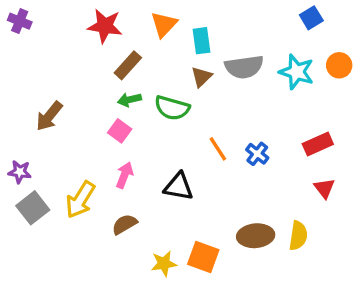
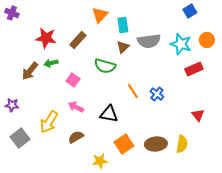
red star: (105, 26) -> (46, 38), moved
green arrow: (129, 100) -> (51, 63), moved
red rectangle: (318, 144) -> (194, 69), moved
pink arrow: (125, 175) -> (76, 107), turned -84
gray square: (33, 208) -> (20, 138), moved
orange square: (203, 257) -> (124, 144), moved, turned 36

